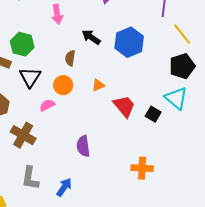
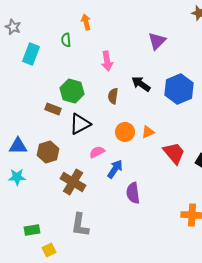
brown semicircle: (70, 58) -> (113, 96), moved
black triangle: (30, 77) -> (80, 124), turned 30
orange circle: (63, 85) -> (125, 132), moved
blue arrow: (64, 187) -> (115, 169), moved

